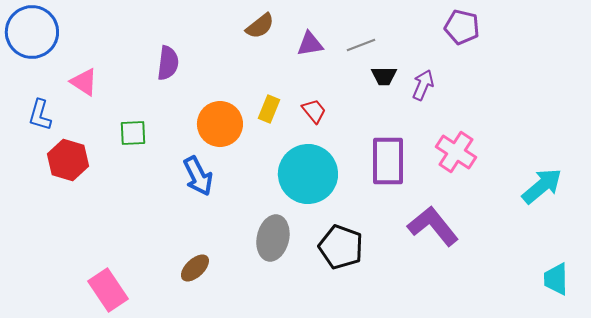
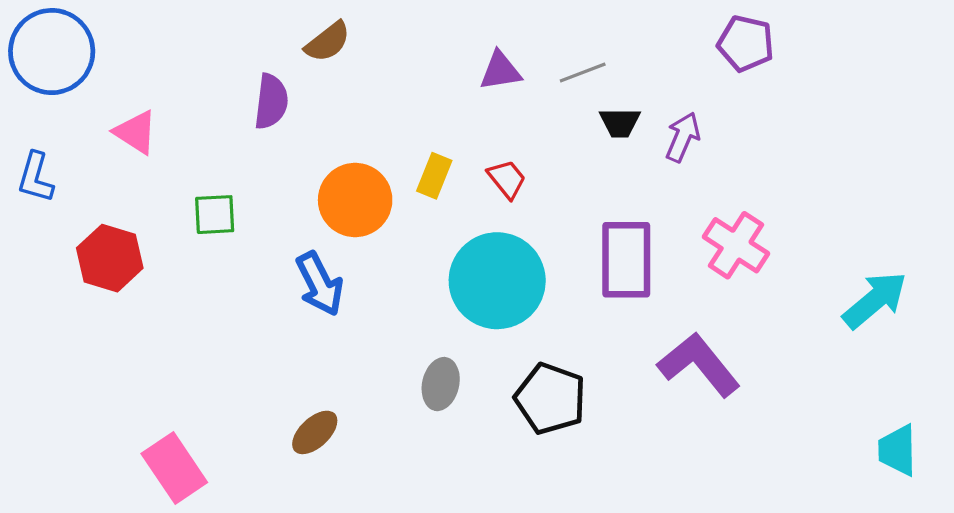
brown semicircle: (260, 26) -> (328, 42), moved
blue L-shape: (40, 115) -> (36, 177), moved
gray ellipse: (273, 238) -> (441, 384), size x0.7

